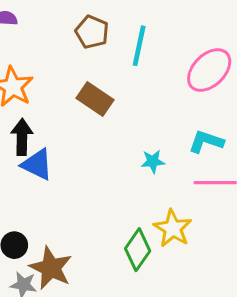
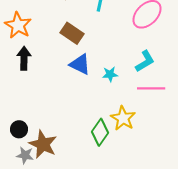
cyan L-shape: (206, 142) -> (145, 61), turned 130
blue triangle: (37, 164) -> (80, 64), moved

